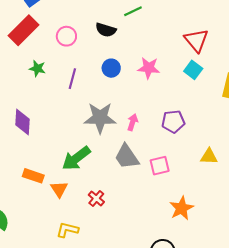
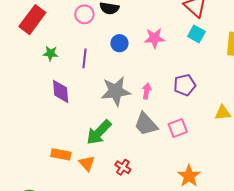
pink circle: (66, 36) -> (84, 14), moved
purple diamond: (23, 122) -> (61, 91), moved
orange star: (182, 208) -> (189, 176), moved

